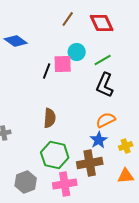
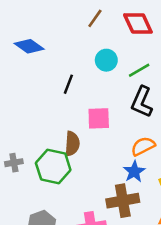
pink square: (63, 64) -> (99, 118), moved
green hexagon: (55, 155) -> (53, 166), moved

